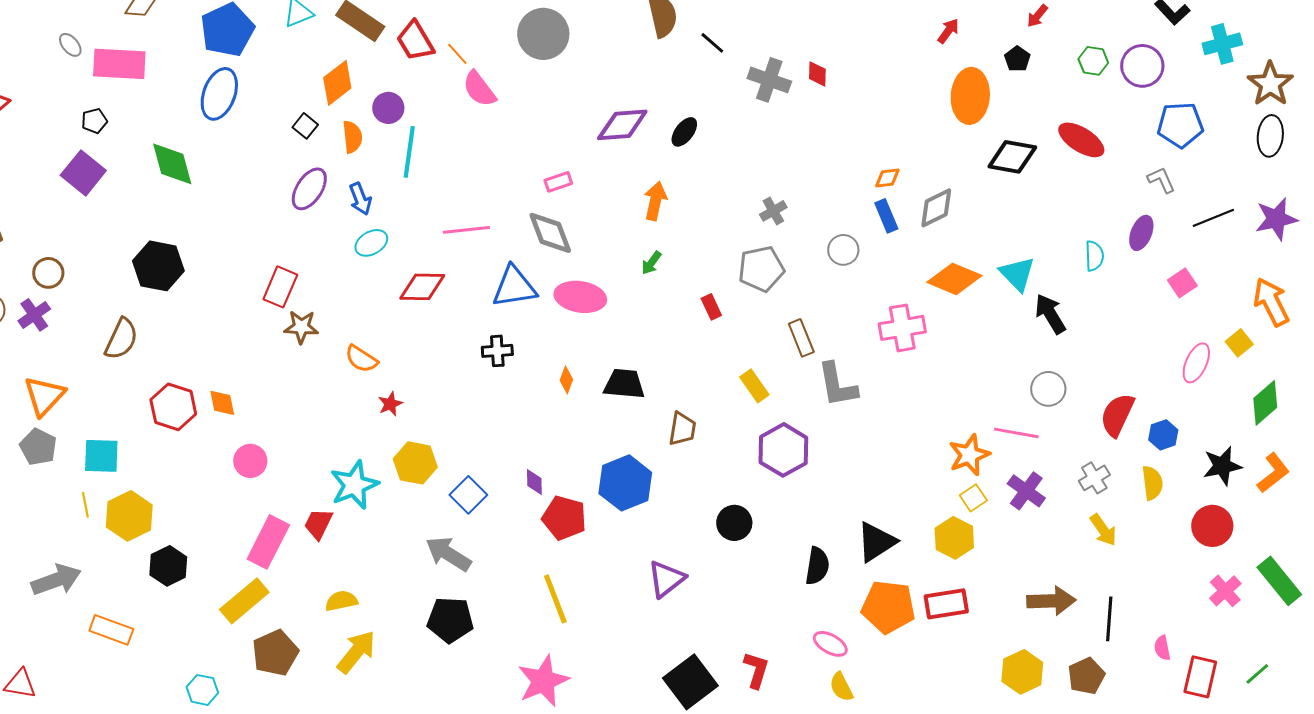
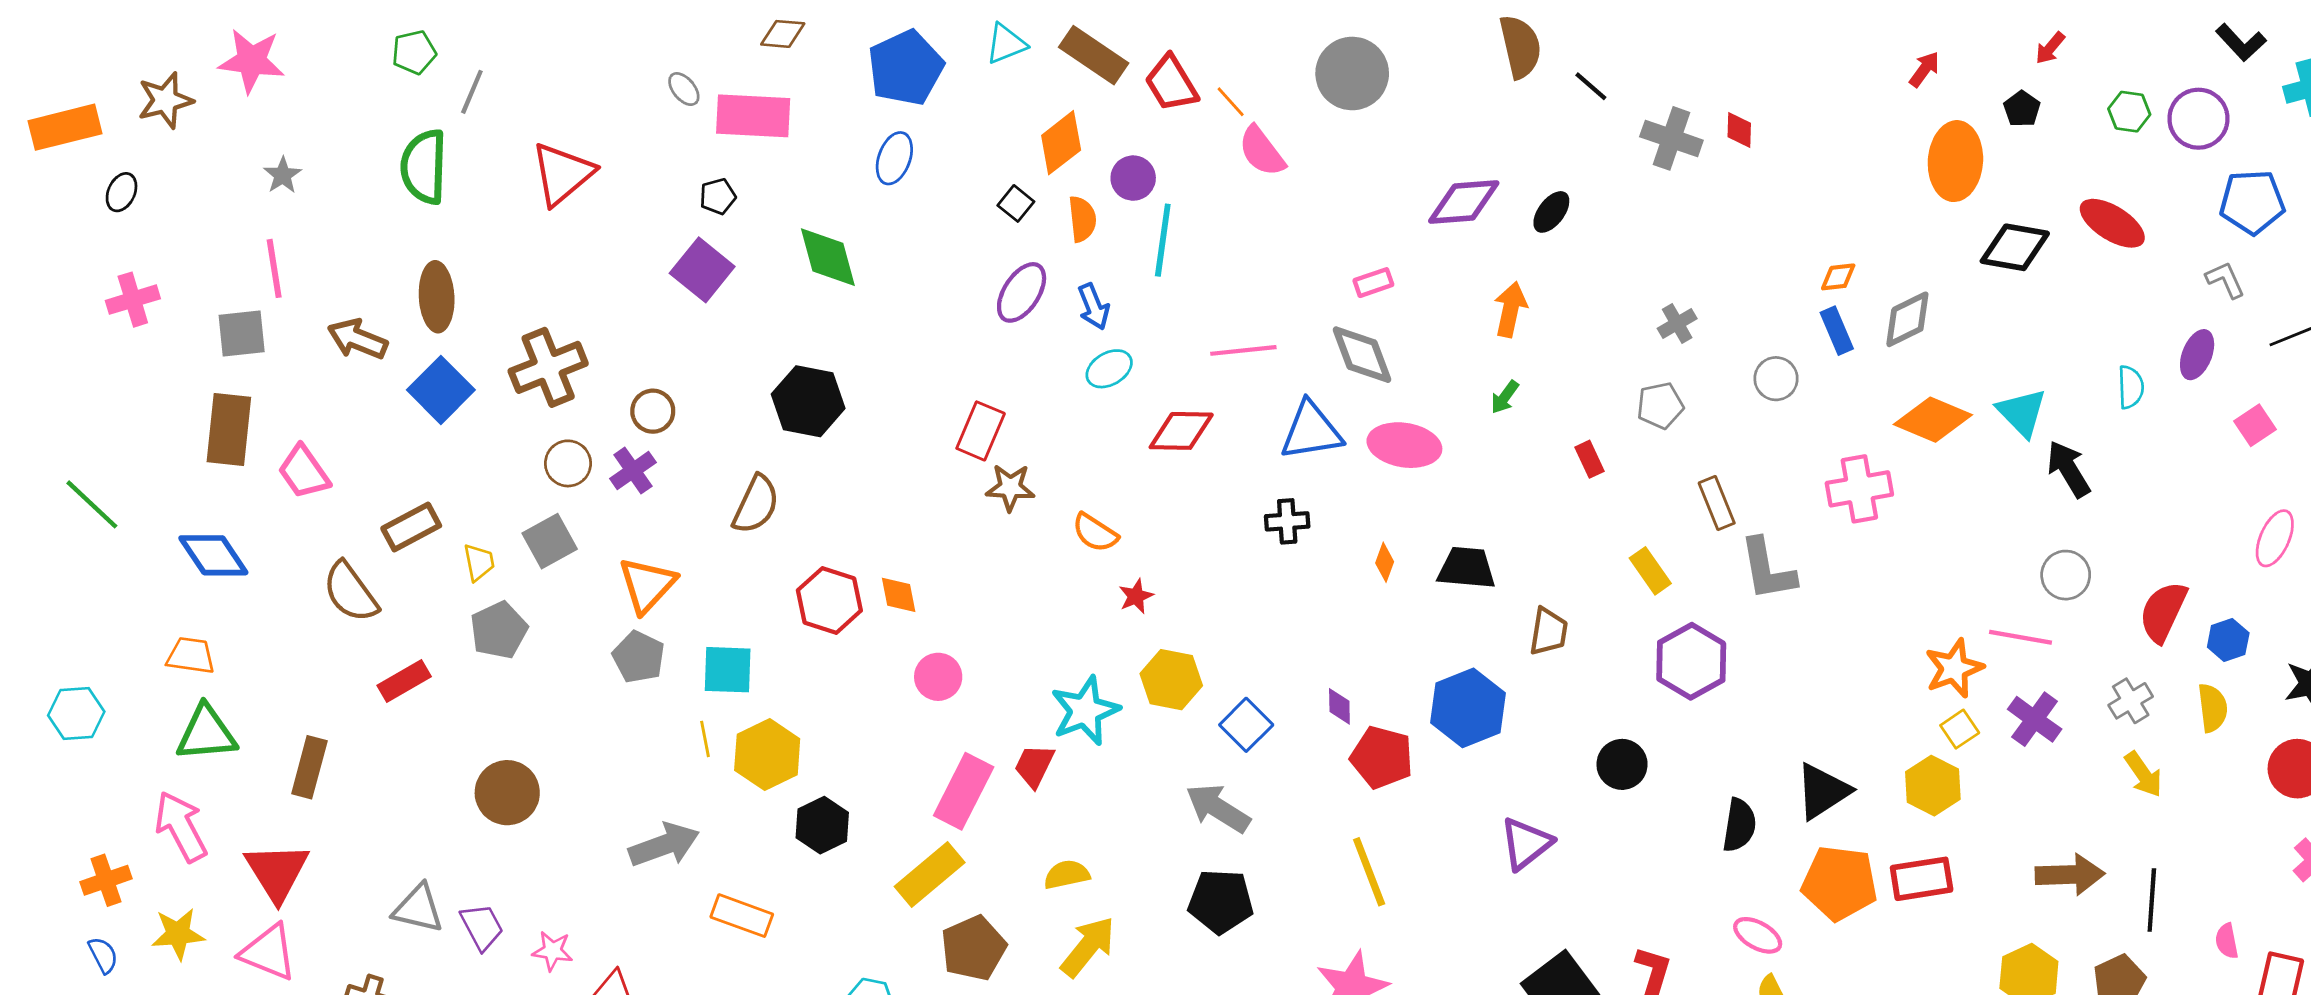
blue ellipse: (219, 94) -> (894, 158), size x0.7
gray pentagon: (761, 269) -> (1660, 406), size x0.7

